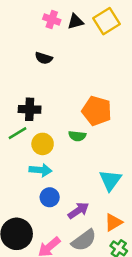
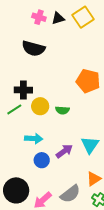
black semicircle: (44, 58) -> (33, 48), size x1.6
orange pentagon: (97, 111) -> (88, 81), moved
yellow circle: (43, 144) -> (40, 106), moved
purple arrow: (78, 211) -> (64, 151), moved

